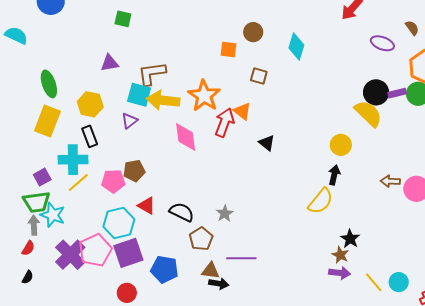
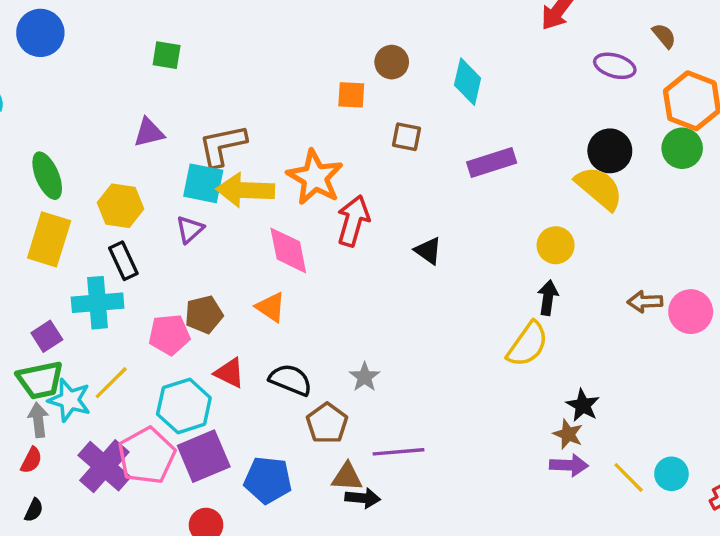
purple rectangle: (397, 93) -> (492, 163), moved, size x1.5
orange triangle: (242, 111) -> (271, 307), moved
yellow line: (78, 183) -> (111, 383), moved

